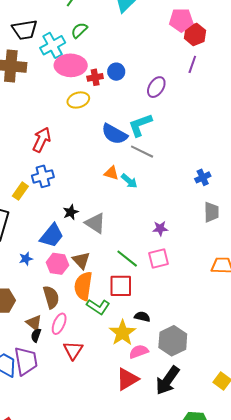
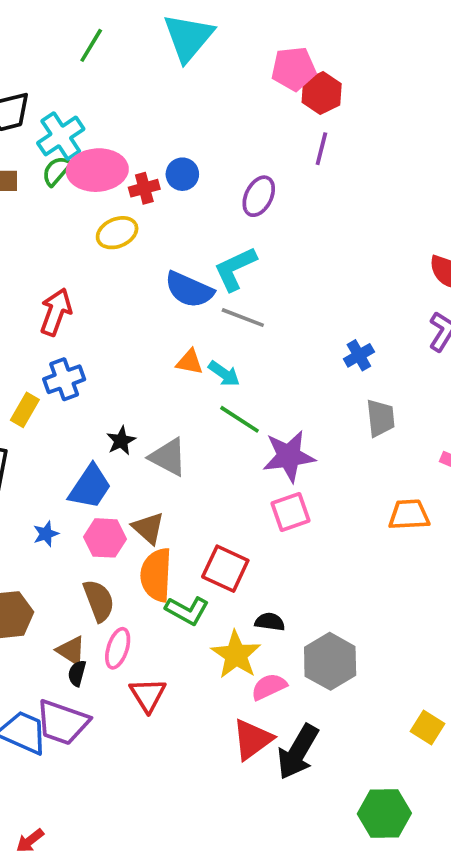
green semicircle: (79, 30) -> (56, 171), moved
purple star: (160, 228) -> (289, 456), size x1.8
green line: (127, 259) -> (239, 419), moved
red square: (121, 286) -> (225, 569), turned 30
purple trapezoid: (26, 361) -> (62, 722), turned 124
black arrow: (168, 380) -> (298, 752), moved

